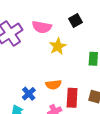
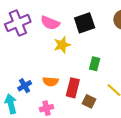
black square: (76, 21) -> (85, 23), size x1.5
red rectangle: (72, 98) -> (73, 88), moved

